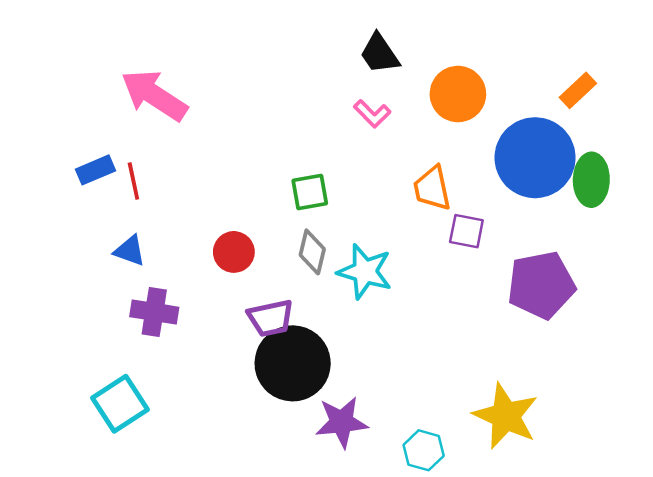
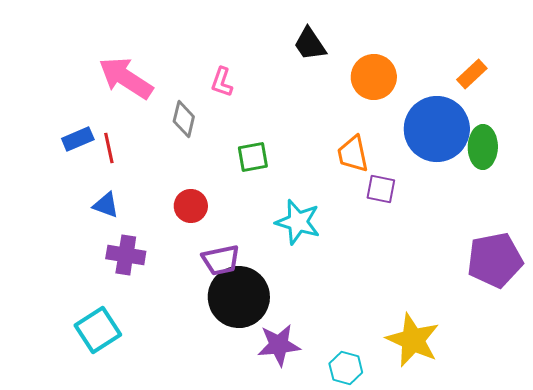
pink L-shape: (372, 114) -> (222, 82), moved, turned 64
gray diamond: (312, 252) -> (184, 119), moved
purple pentagon: (541, 285) -> (495, 260), moved

